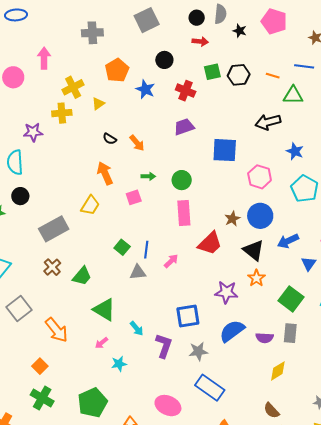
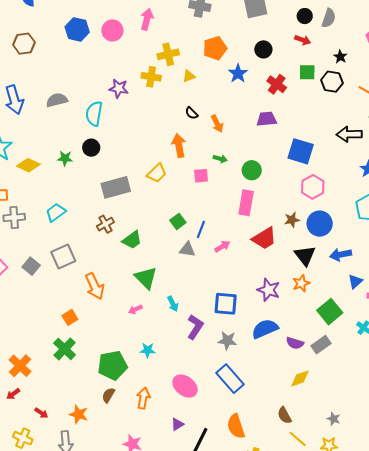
black star: (240, 31) -> (340, 57), moved
pink hexagon: (260, 177) -> (313, 187), moved
gray rectangle: (290, 333) -> (321, 345), turned 36
cyan star: (119, 364) -> (148, 350), moved

